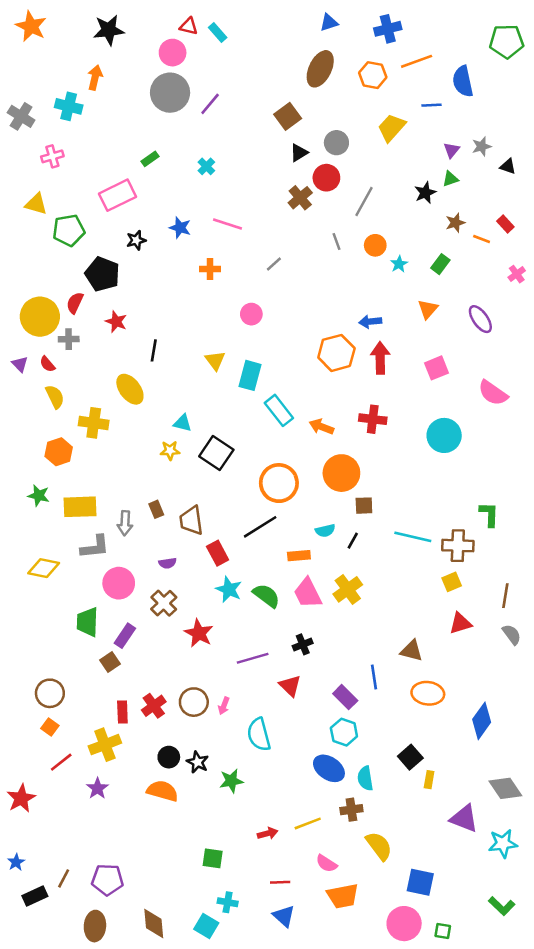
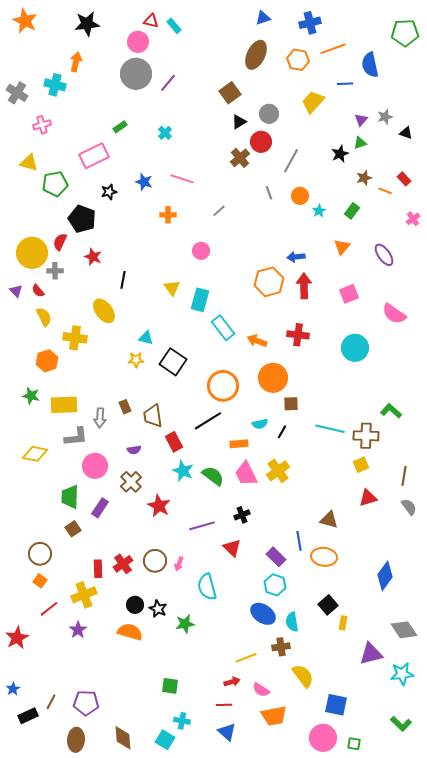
green L-shape: (489, 514) -> (391, 411), turned -50
brown square: (110, 662) -> (73, 529), moved
orange ellipse: (428, 693) -> (324, 557), moved
purple triangle: (464, 818) -> (371, 654), turned -35
red arrow: (268, 833) -> (232, 682), moved

